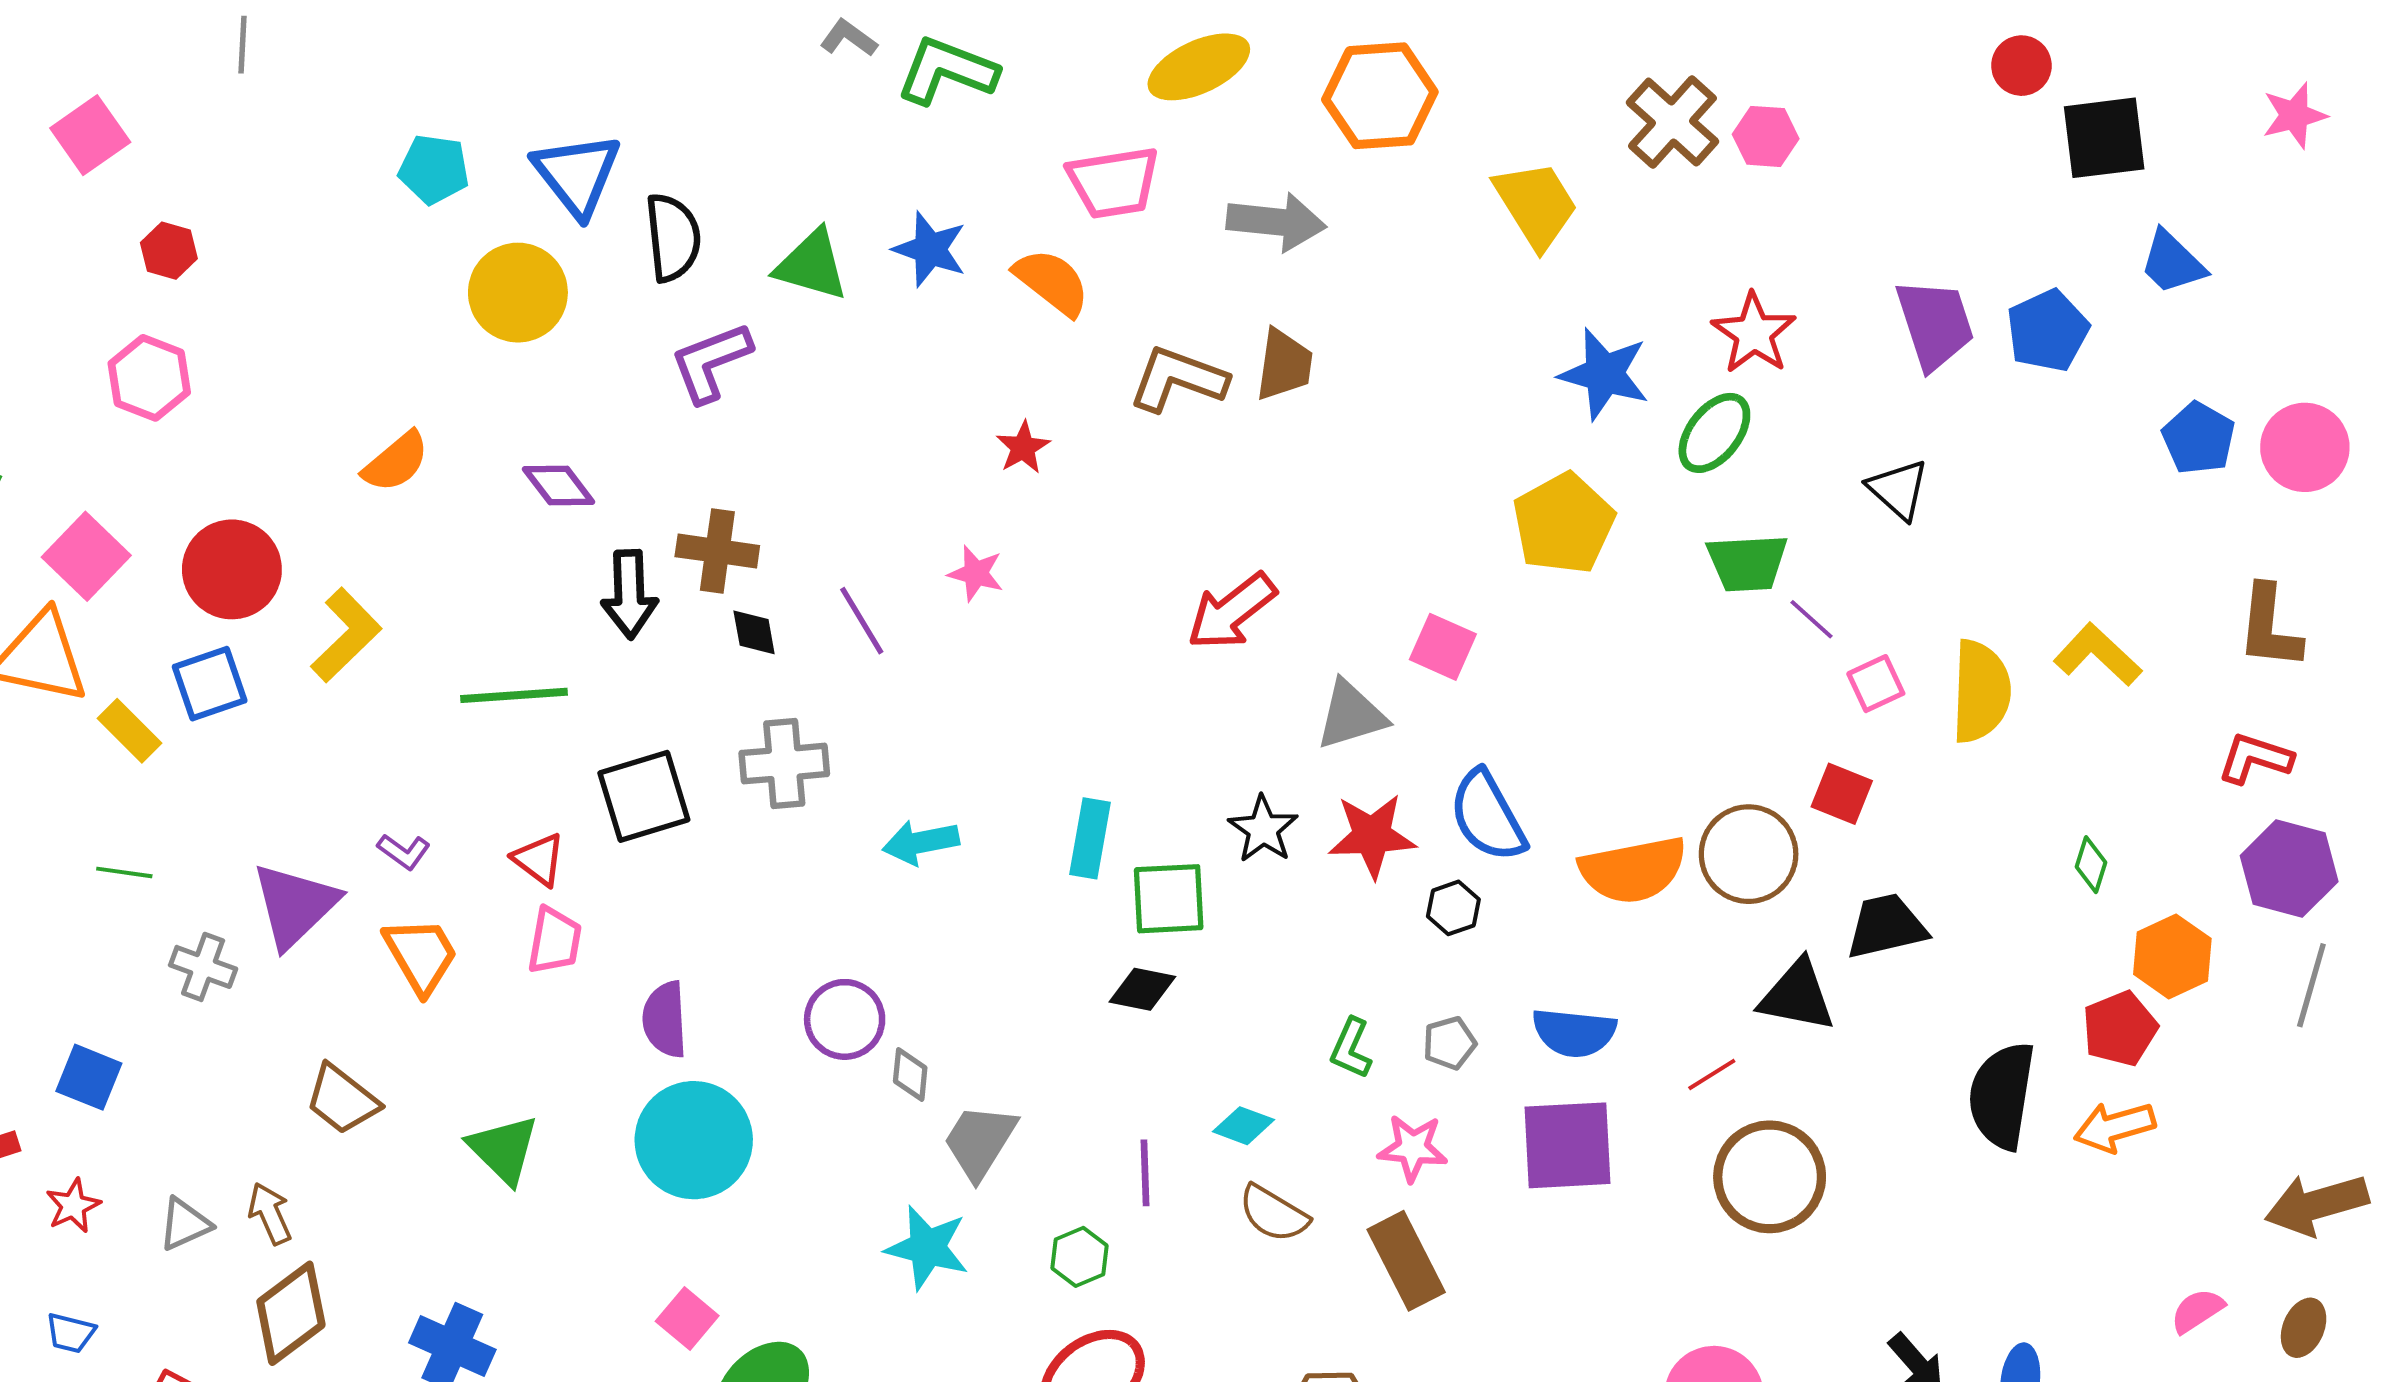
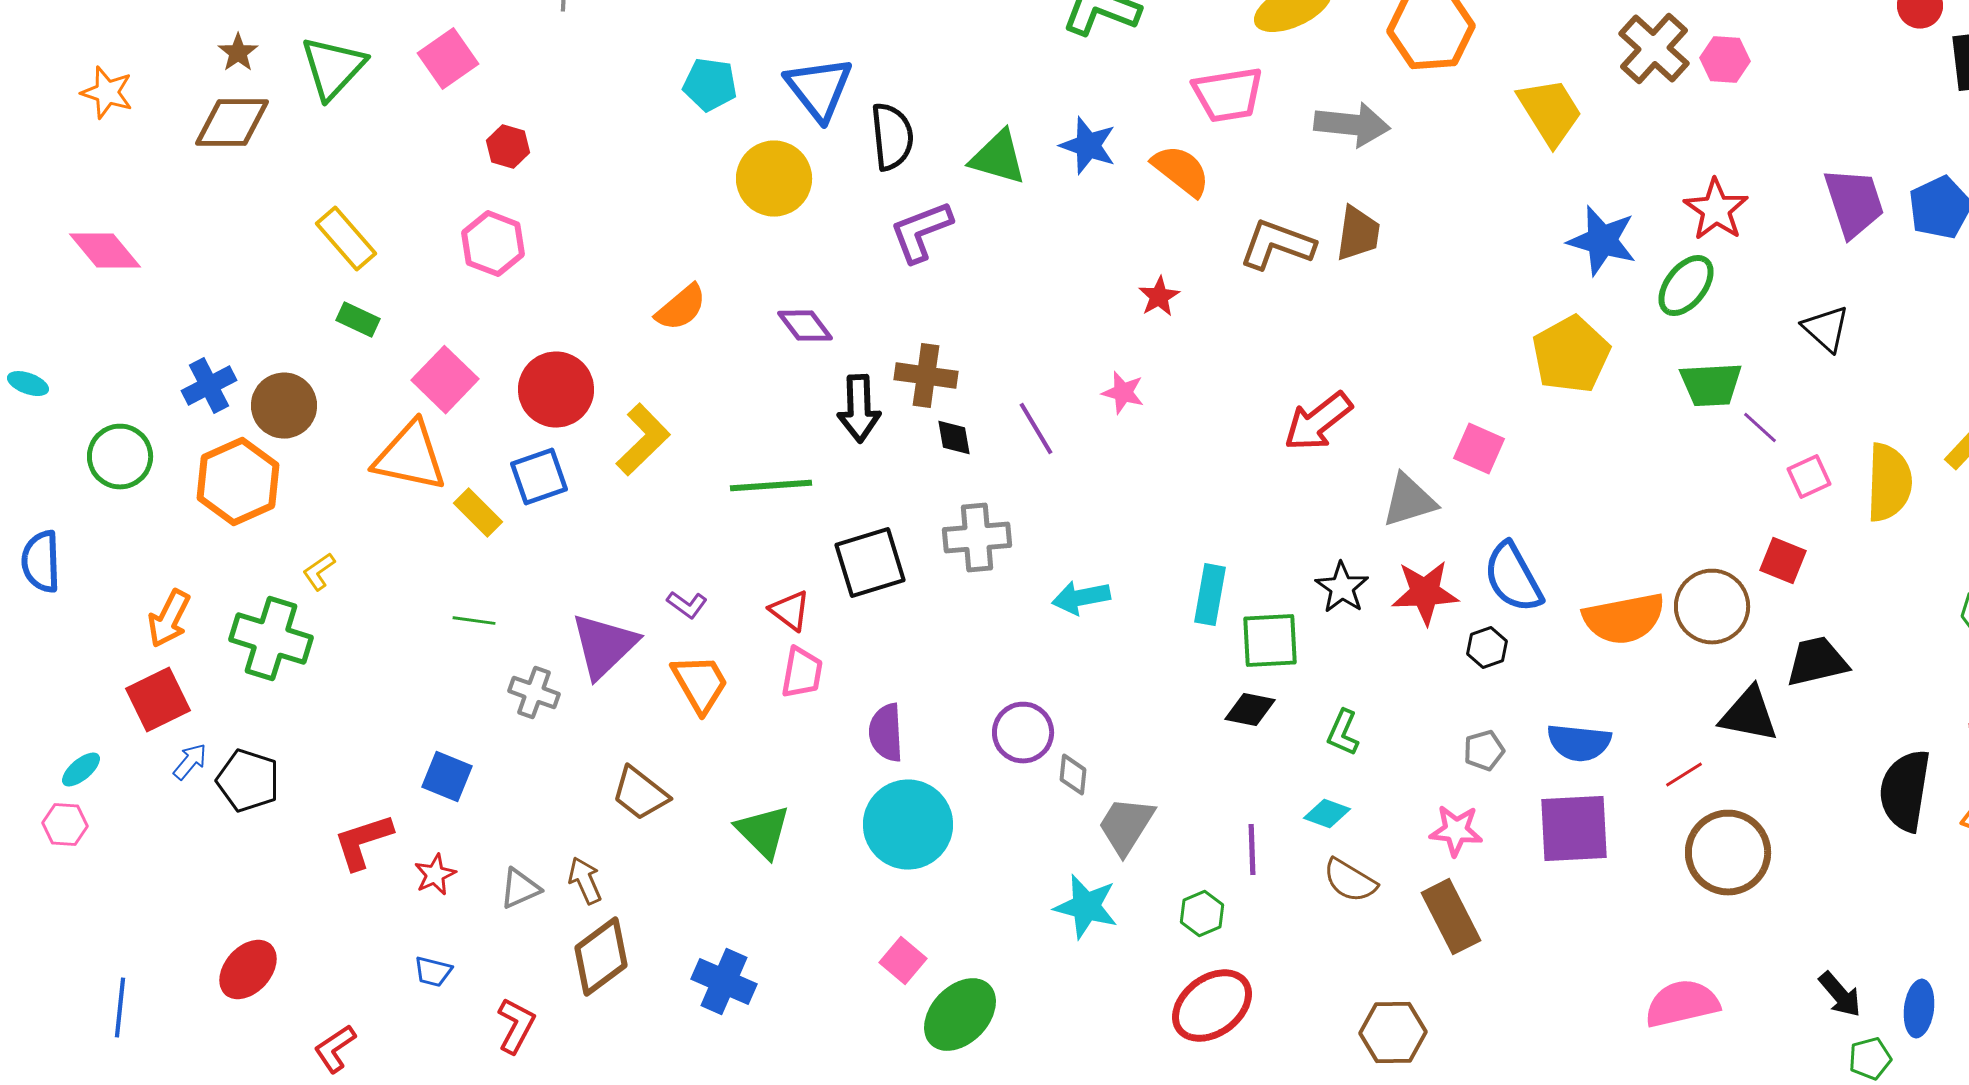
green L-shape: (1351, 1048) -> (1343, 733), moved

